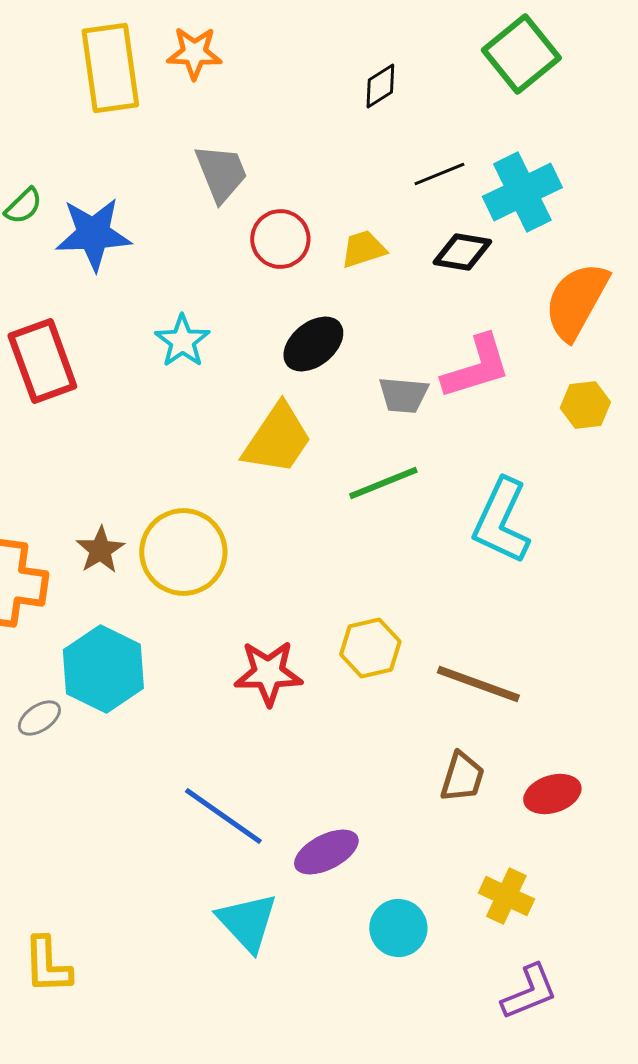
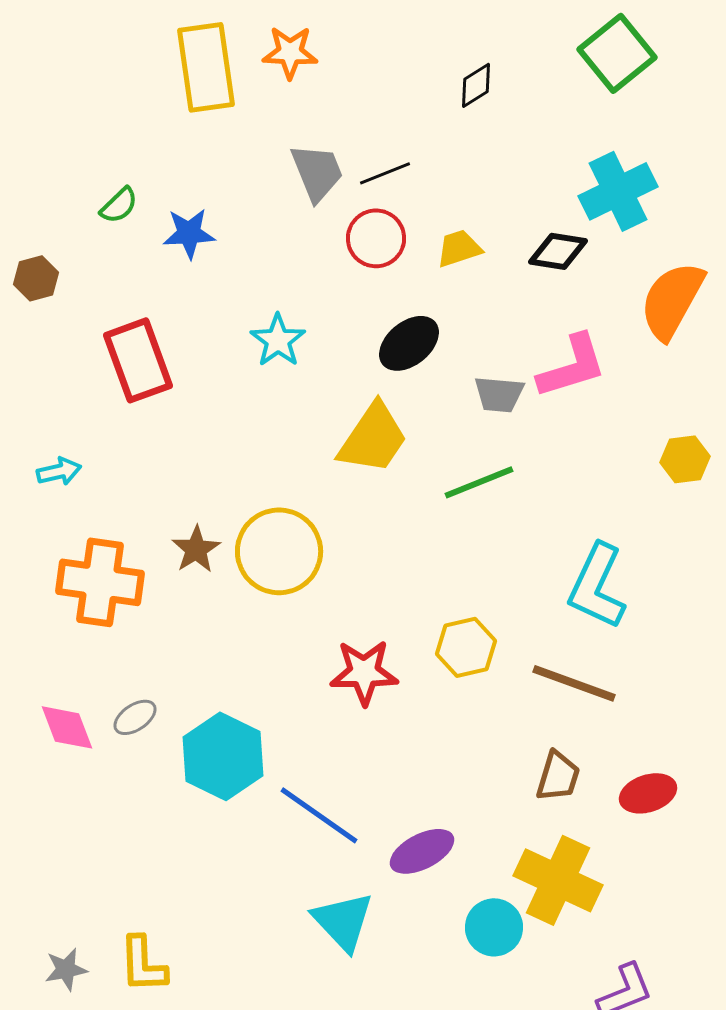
black line: (439, 174) -> (385, 173), moved
blue star: (93, 234) -> (189, 233), size x0.7
yellow hexagon: (585, 405) -> (685, 459), moved
cyan L-shape: (501, 521) -> (597, 586), moved
cyan hexagon: (103, 669) -> (223, 756), moved
yellow cross: (506, 896) -> (558, 880), moved, size x1.6

